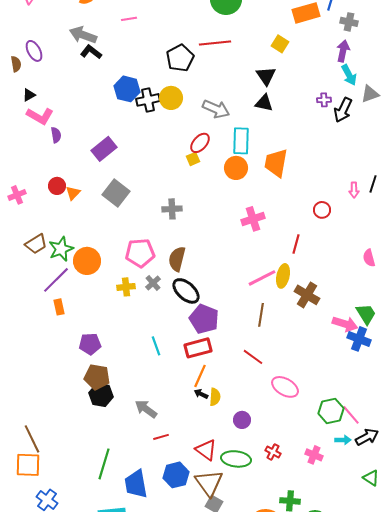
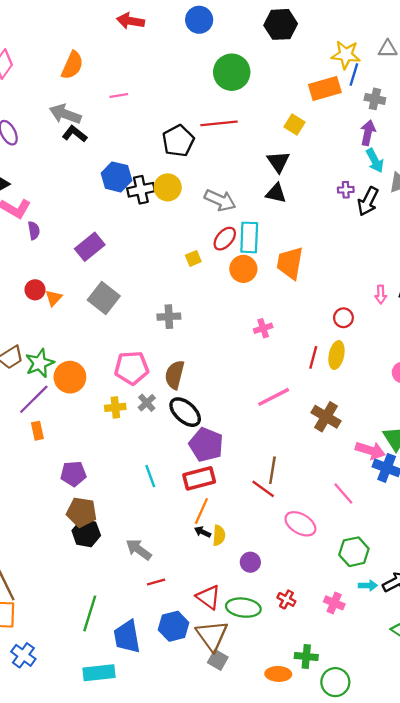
red ellipse: (200, 143) -> (225, 239), moved
pink cross: (253, 219) -> (263, 328), size x0.7
yellow ellipse: (283, 276) -> (336, 355), moved
brown line: (261, 315) -> (272, 470), moved
pink line: (351, 415) -> (343, 494), moved

